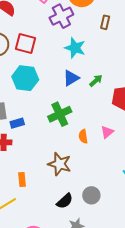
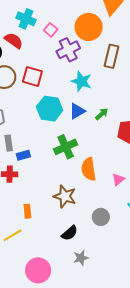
brown rectangle: (105, 22) -> (111, 56), size x1.6
cyan hexagon: (25, 78) -> (50, 109), moved
pink triangle: (107, 132) -> (118, 179), moved
orange semicircle: (83, 136) -> (89, 169), size x1.6
gray circle: (91, 195) -> (101, 217), moved

